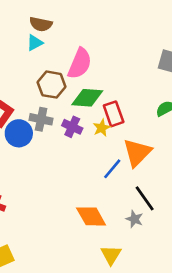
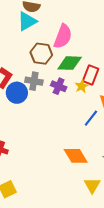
cyan triangle: (35, 43) -> (27, 21), size x1.5
red rectangle: (114, 114) -> (91, 75), turned 42

